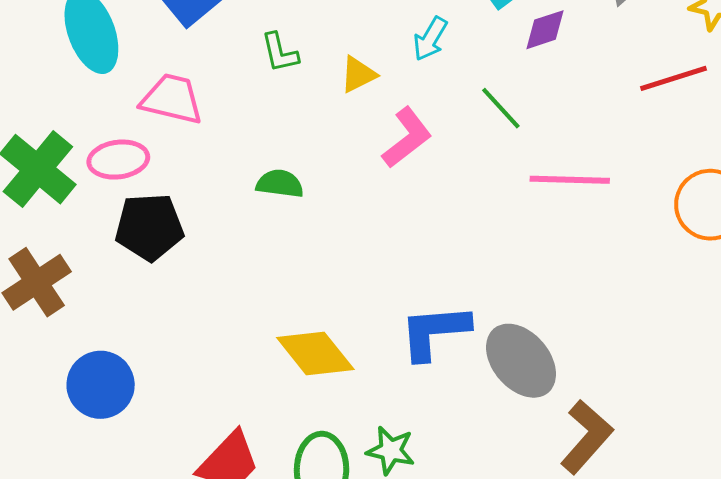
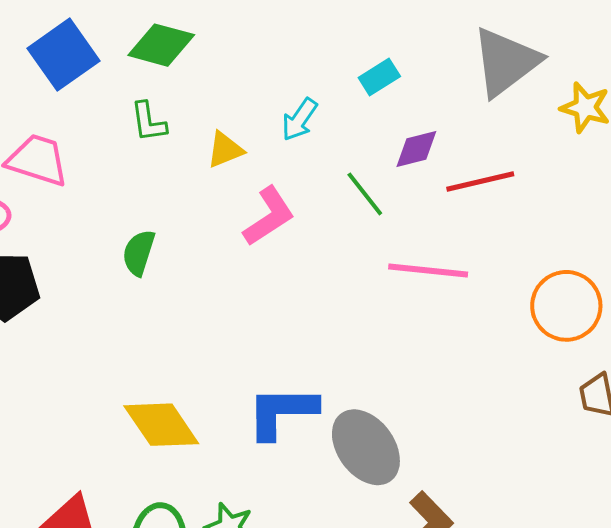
purple diamond: (545, 30) -> (416, 149), moved
red line: (673, 78) -> (480, 181), moved
green semicircle: (280, 184) -> (139, 253), turned -84

